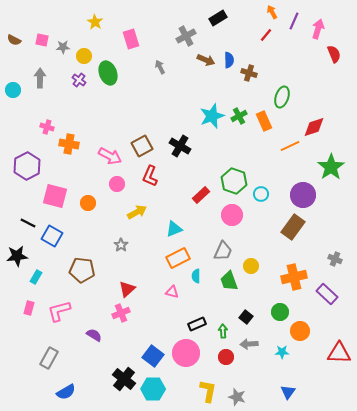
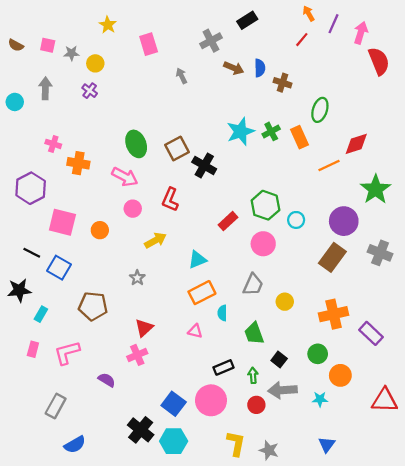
red semicircle: (334, 54) -> (379, 61), size x1.4
green ellipse: (108, 73) -> (136, 144), moved
brown square: (142, 146) -> (177, 148), moved
gray cross: (335, 259) -> (380, 253), moved, size x1.5
green trapezoid: (229, 281) -> (254, 333), moved
gray arrow: (249, 344) -> (282, 390), size x1.4

